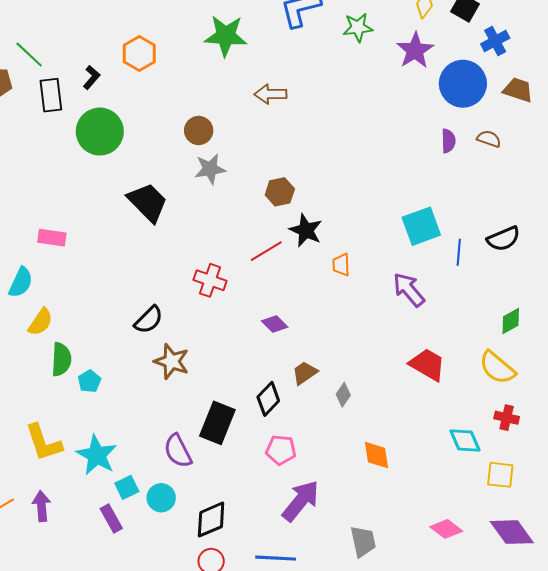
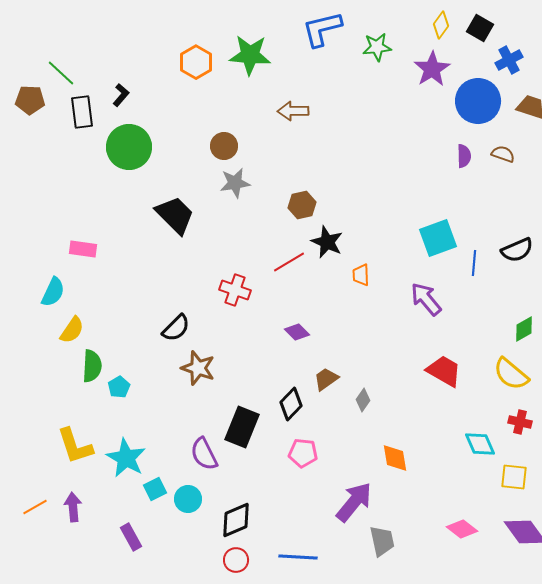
orange hexagon: (139, 54) -> (196, 62), moved
purple arrow: (301, 501) -> (354, 502), moved
purple rectangle: (111, 519) -> (131, 537), moved

